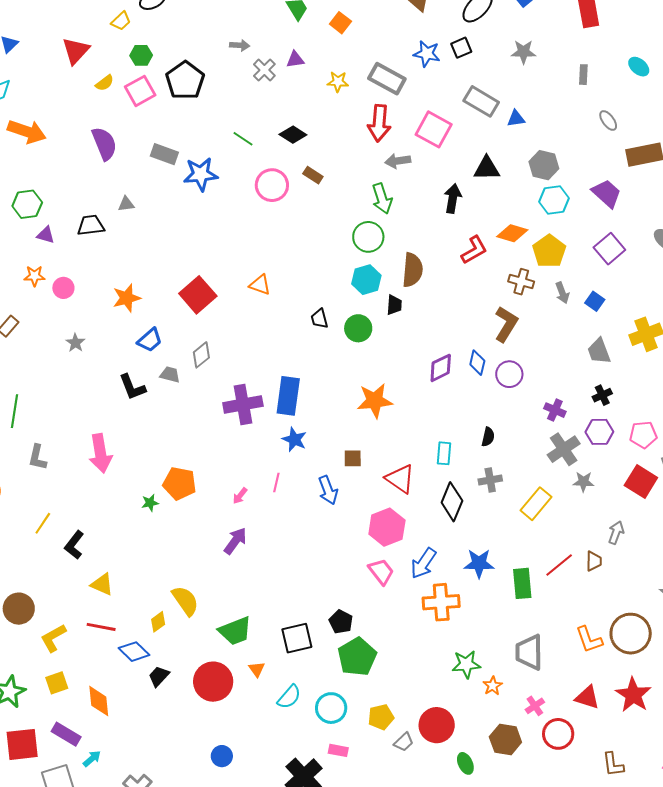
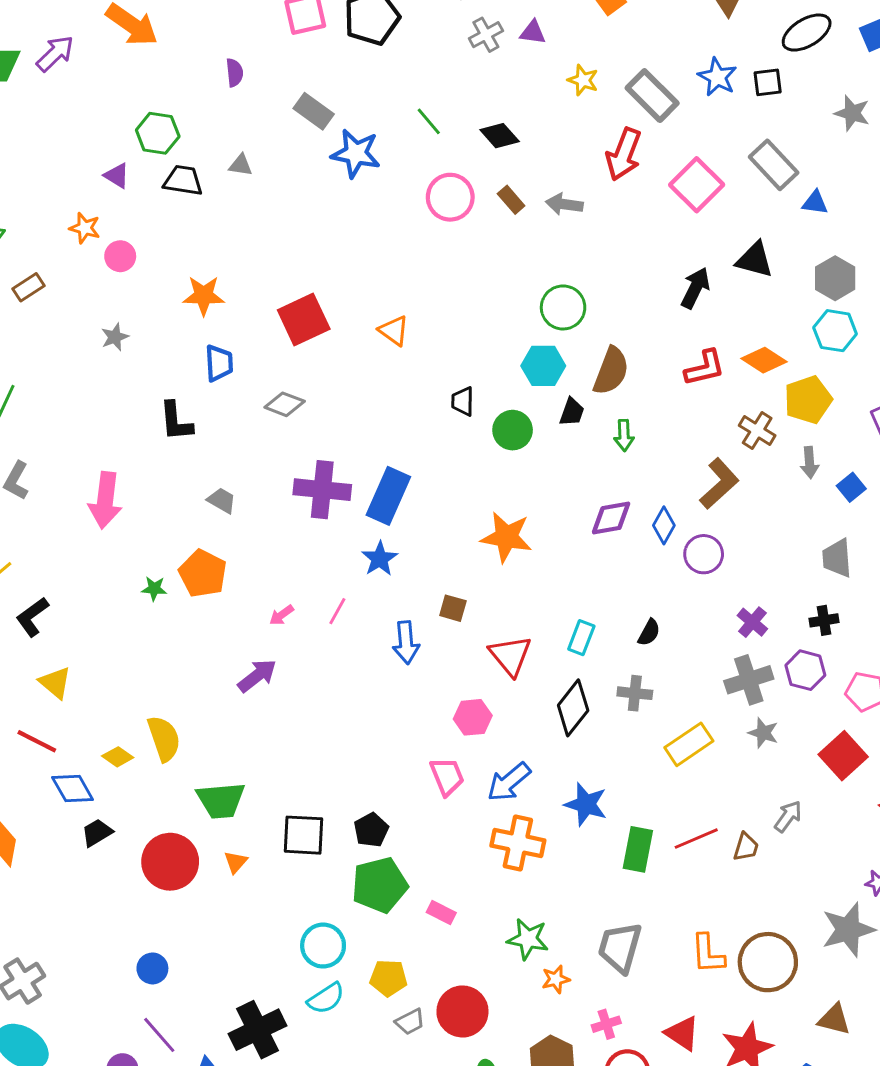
purple semicircle: (104, 144) -> (234, 73), size x0.6
gray arrow: (398, 161) -> (564, 204), moved
green arrow: (382, 199) -> (624, 435), moved, size x0.7
green hexagon: (27, 204) -> (158, 133), moved
blue trapezoid: (150, 340) -> (219, 363), turned -68
gray diamond: (201, 355) -> (285, 404), turned 44
gray trapezoid: (170, 375) -> (222, 500), moved
pink hexagon: (387, 527) -> (473, 717), size x0.7
yellow diamond: (158, 622) -> (118, 757), turned 55
cyan semicircle: (289, 697) -> (326, 998), moved
pink rectangle: (338, 750) -> (441, 912), moved

